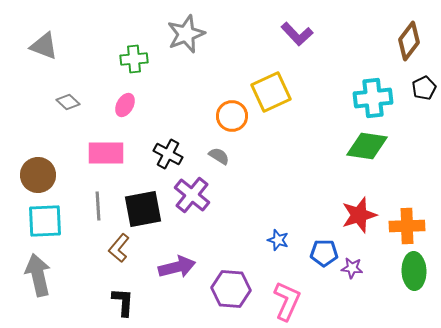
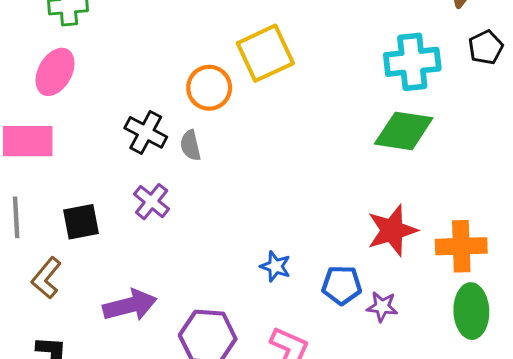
pink ellipse: (125, 105) -> (55, 72), size x1.4
black cross: (168, 154) -> (146, 132), moved
gray semicircle: (219, 156) -> (190, 145), turned -135
purple cross: (192, 195) -> (152, 202), size x0.7
black square: (143, 209) -> (81, 222), size x0.7

